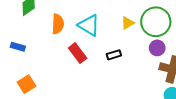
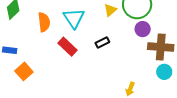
cyan triangle: (89, 25) -> (74, 18), turned 35
orange square: (27, 84) -> (24, 71), moved

